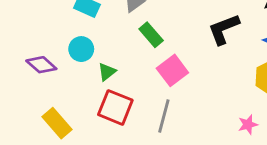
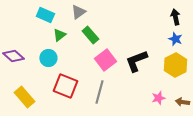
black L-shape: (224, 29) -> (136, 61), moved
cyan circle: (81, 49) -> (48, 58), moved
green triangle: (107, 72) -> (59, 35), moved

